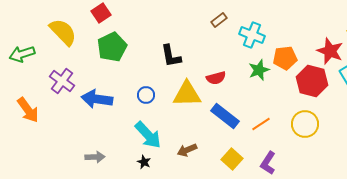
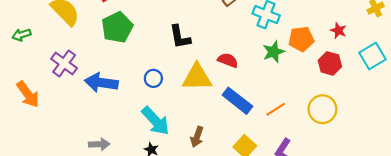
red star: (330, 51) -> (338, 31), moved, size x0.6
green arrow: (22, 54) -> (22, 35), size x0.7
red semicircle: (216, 78) -> (228, 60), turned -144
red hexagon: (312, 81) -> (330, 63), size x0.7
brown arrow: (187, 150) -> (197, 137), turned -48

